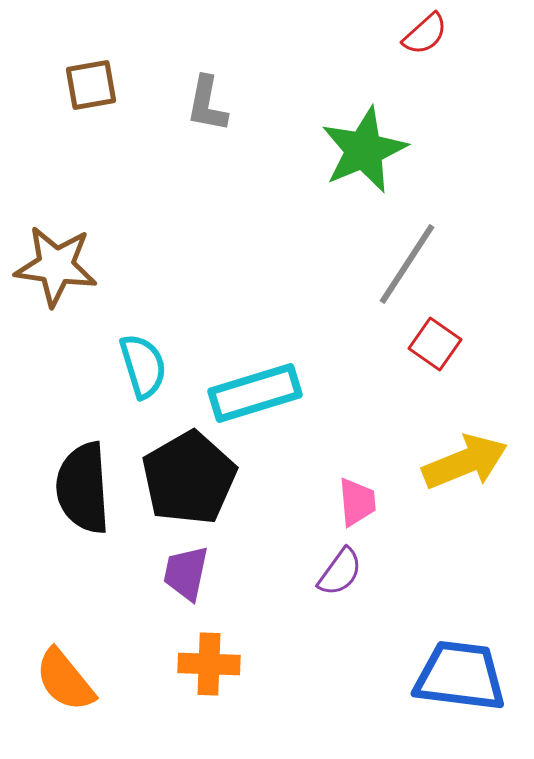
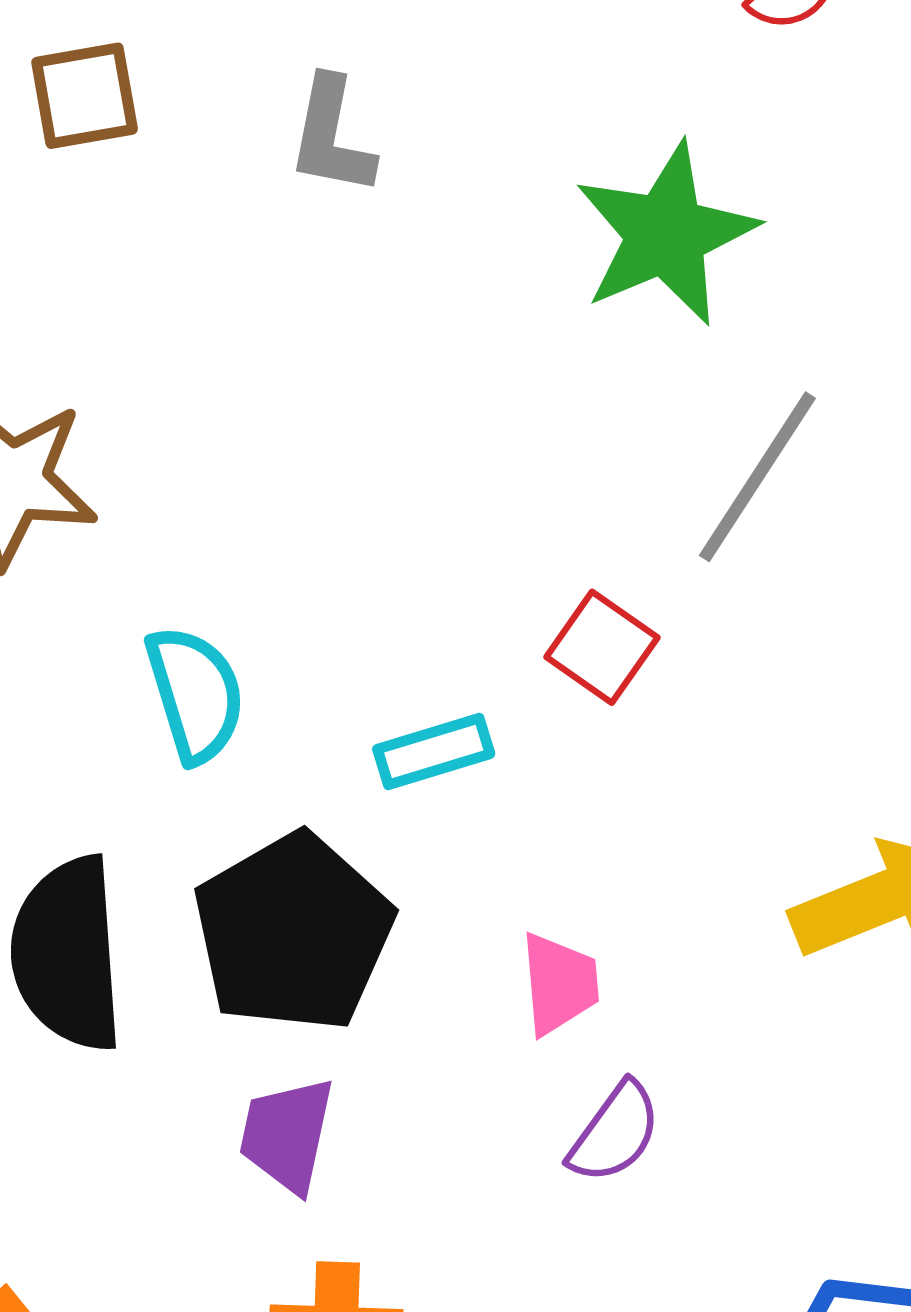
red square: (435, 344) -> (602, 647), moved
cyan rectangle: (255, 393) -> (434, 752), size x0.6
pink trapezoid: (357, 502) -> (559, 984), moved

